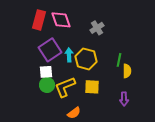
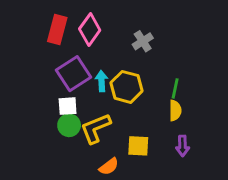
pink diamond: (61, 20) -> (90, 29), turned 55
yellow semicircle: (127, 71) -> (175, 111), moved
yellow square: (92, 87) -> (138, 146), moved

